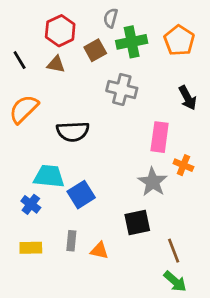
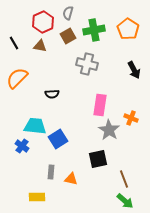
gray semicircle: (111, 18) -> (68, 13), moved
black semicircle: (73, 131) -> (52, 94), size x0.6
pink rectangle: (160, 137) -> (100, 105), moved
yellow rectangle: (31, 248) -> (37, 197), moved

